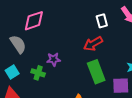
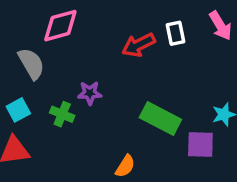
red arrow: (93, 44) -> (139, 45), moved
green rectangle: (96, 72) -> (160, 119), turned -45

